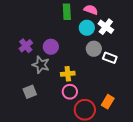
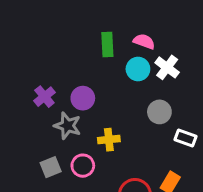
gray circle: (94, 49) -> (159, 112), moved
white rectangle: (110, 58) -> (186, 138), moved
pink circle: (70, 92) -> (83, 166), moved

